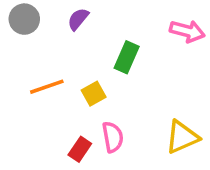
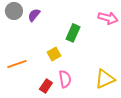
purple semicircle: (78, 19) -> (34, 15), moved
orange line: (47, 87) -> (17, 64), moved

